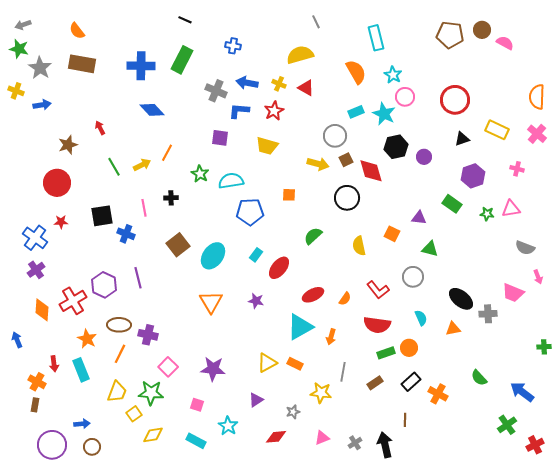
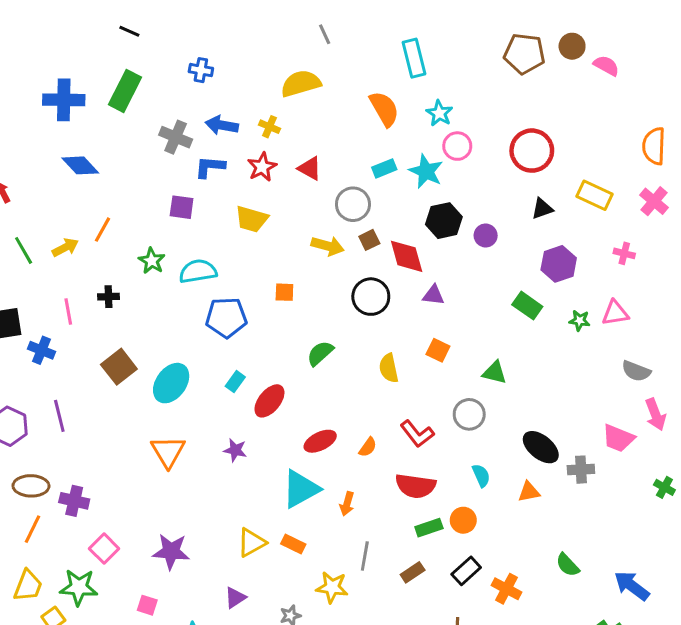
red triangle: (306, 88) -> (310, 168), moved
purple triangle: (419, 218) -> (433, 295), moved
pink arrow: (538, 277) -> (656, 414), size x1.5
green cross: (544, 347) -> (664, 487), moved, turned 32

